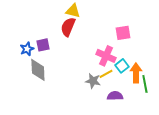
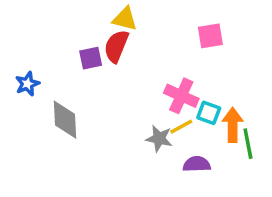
pink square: (123, 33) -> (210, 36), moved
purple square: (43, 45) -> (91, 58), moved
blue star: (27, 49) -> (27, 84), moved
cyan square: (122, 66) -> (209, 113), turned -32

